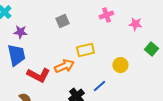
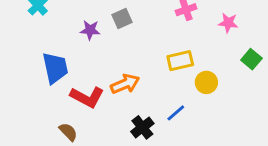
purple star: (20, 32) -> (90, 30), moved
yellow rectangle: (85, 50) -> (180, 61), moved

